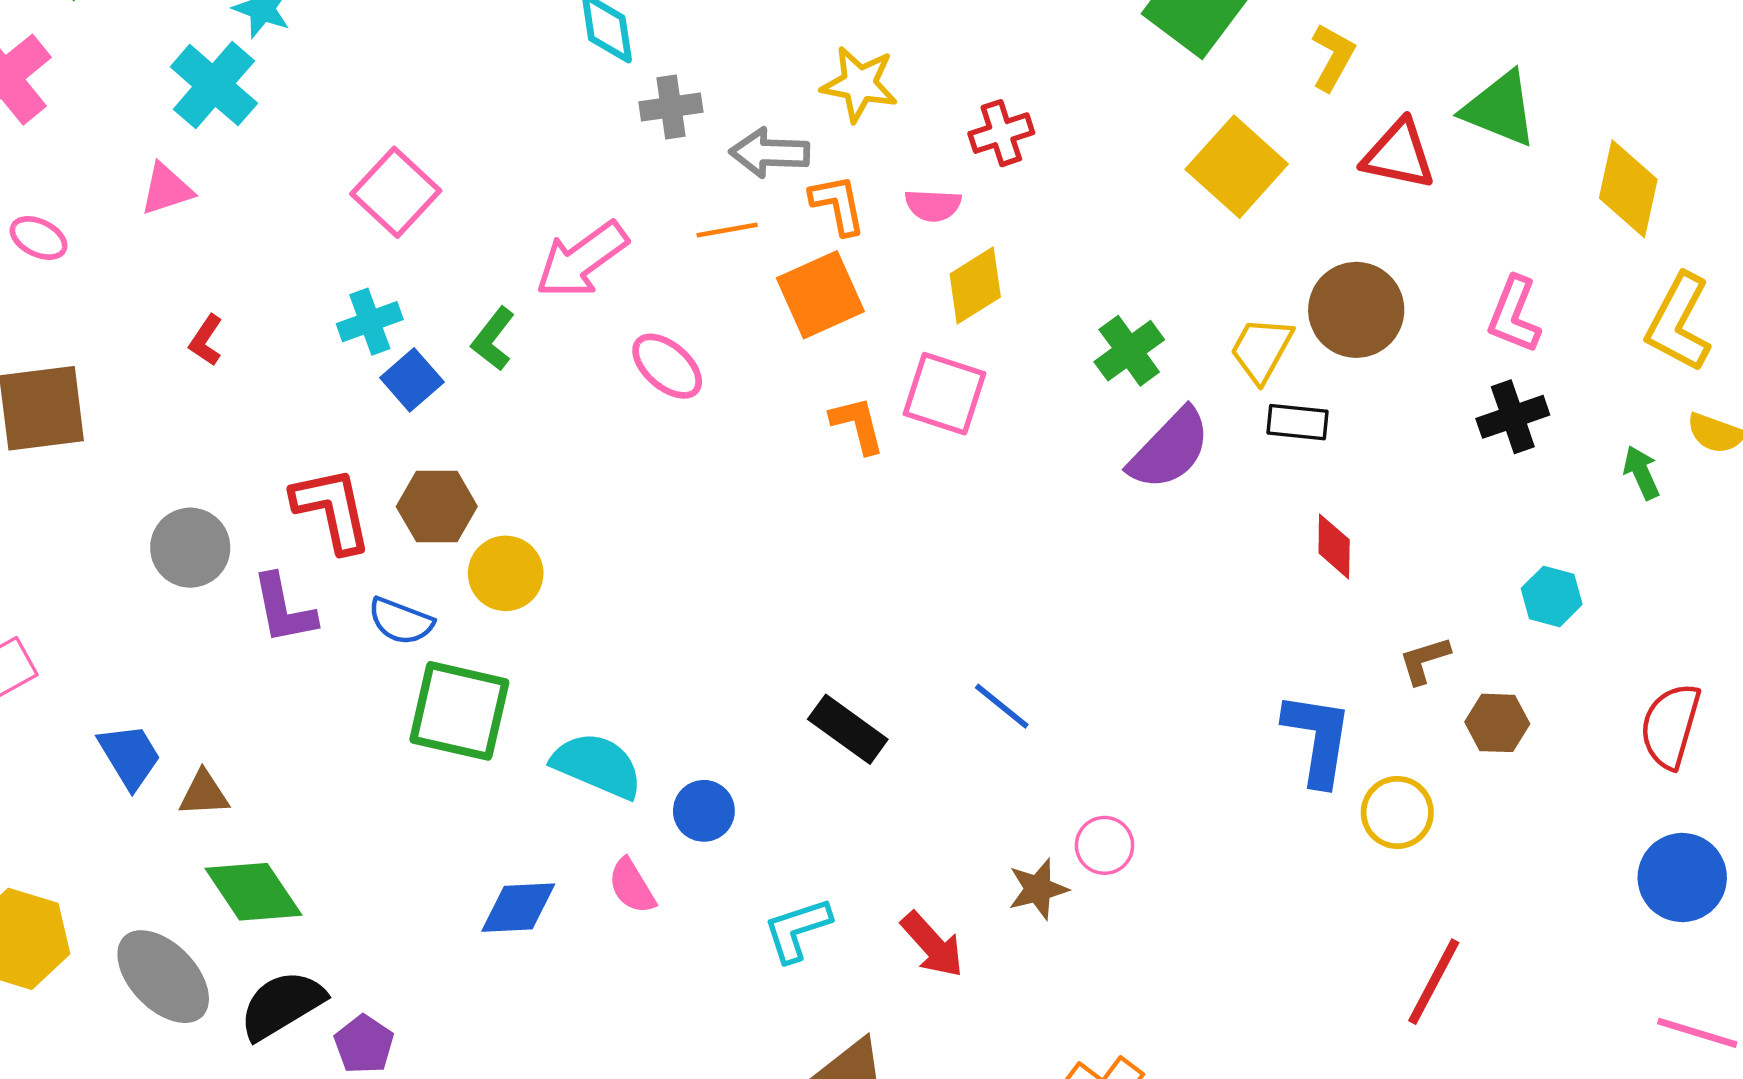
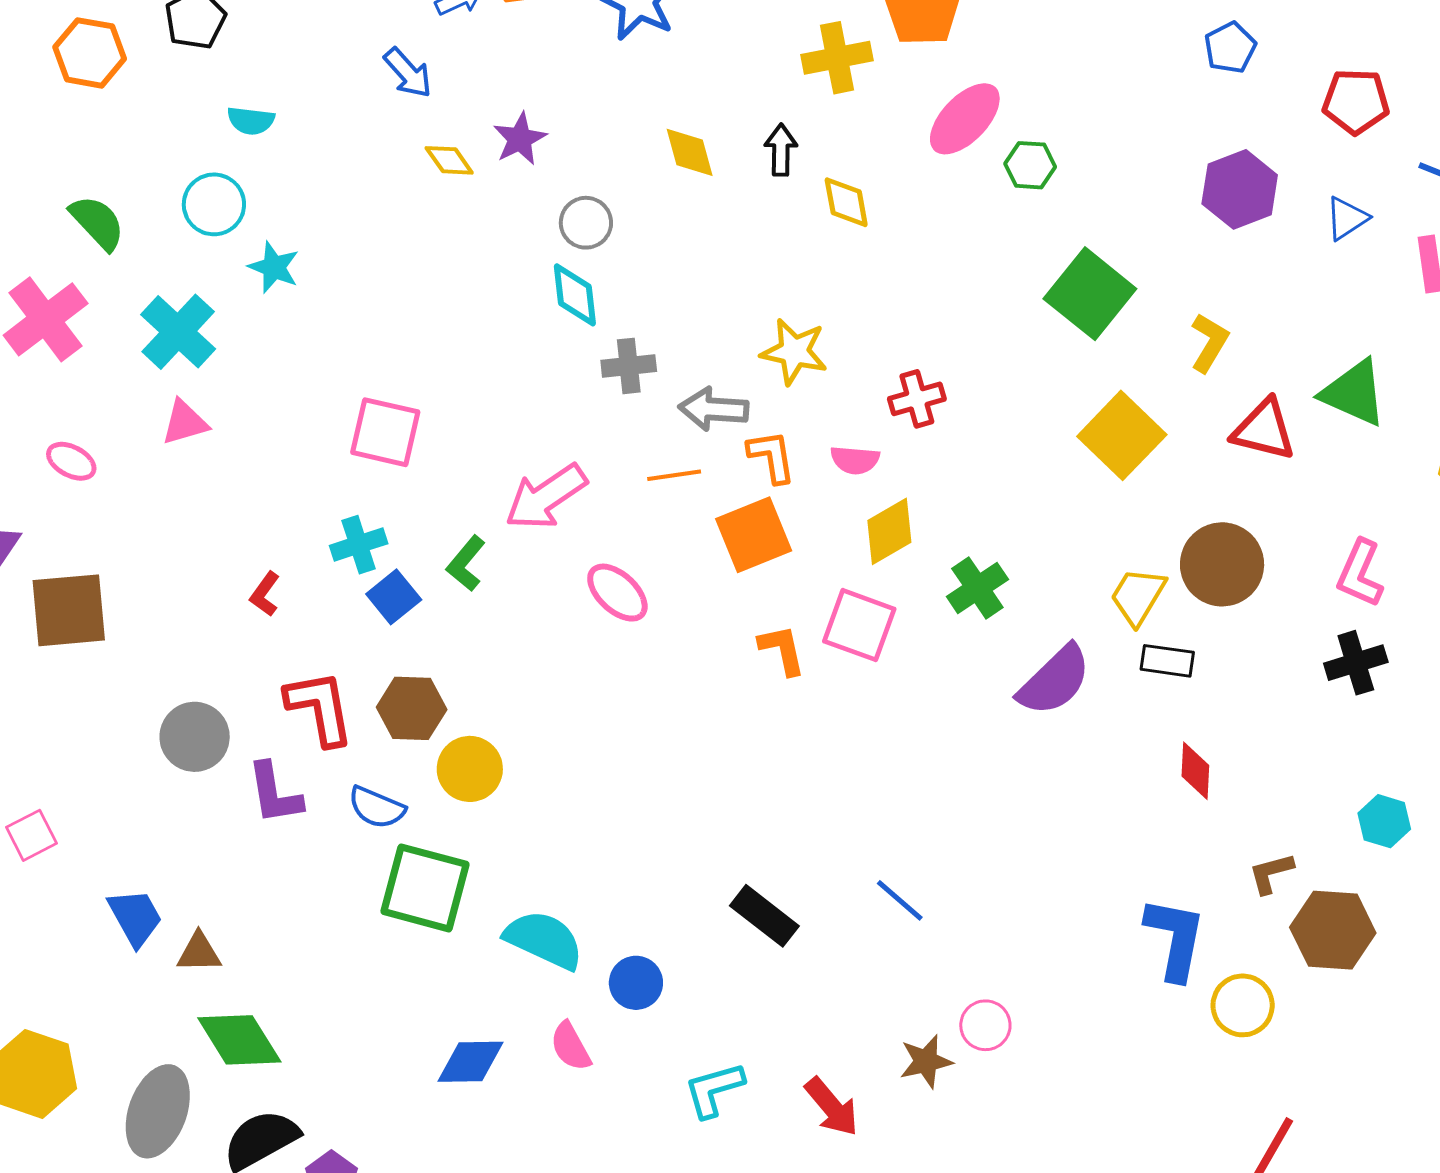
cyan cross: (214, 85) -> (178, 332), moved
pink square: (396, 192) -> (385, 432), turned -32
red L-shape: (206, 340) -> (265, 594), moved
green cross: (1129, 351) -> (977, 588), moved
brown hexagon: (1497, 723) -> (1333, 930), size x1.5
gray ellipse: (163, 977) -> (158, 1111), turned 62

